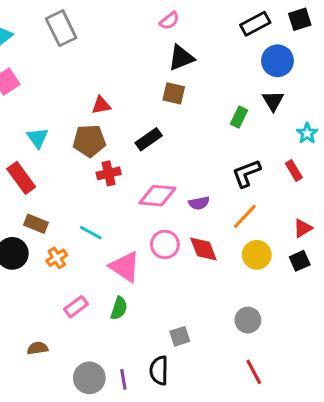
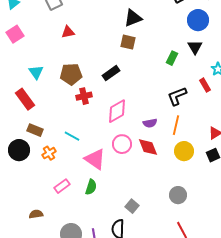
red triangle: (101, 105) -> (68, 32), moved
red rectangle: (294, 170) -> (205, 85), moved
pink diamond: (157, 196) -> (117, 111), turned -35
purple semicircle: (199, 203) -> (150, 123), moved
orange line: (245, 216) -> (176, 125), turned -30
gray square: (180, 336) -> (132, 206), turned -32

